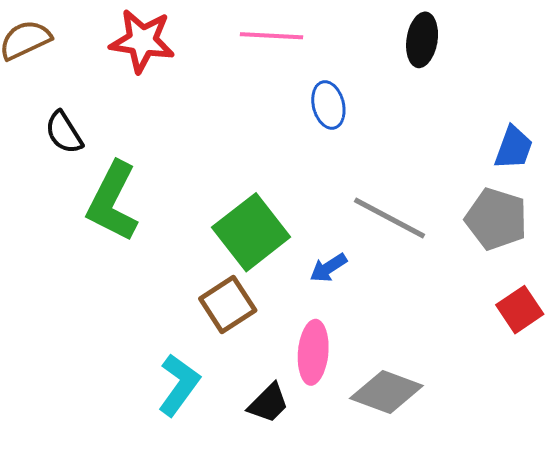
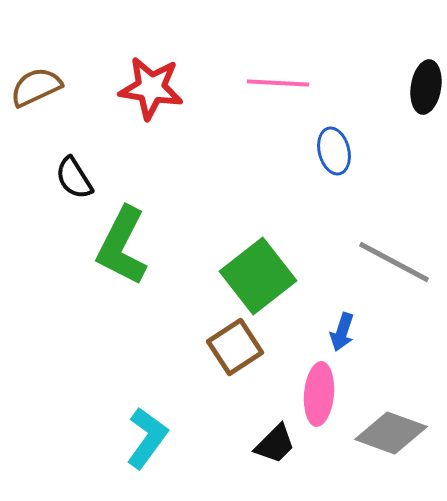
blue arrow: (328, 268) -> (342, 332), moved, turned -39
cyan L-shape: (179, 385) -> (147, 438), moved

